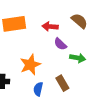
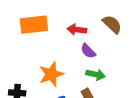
green arrow: (78, 58) -> (96, 74), moved

